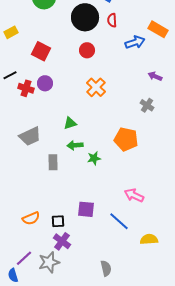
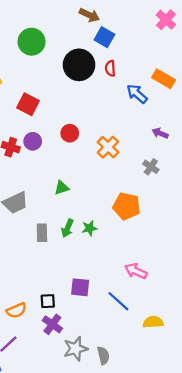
blue arrow: (135, 42) -> (137, 94), turned -120
red circle: (87, 50) -> (70, 133), moved
orange cross: (96, 87) -> (108, 147), moved
green arrow: (75, 145) -> (67, 228), moved, turned -63
orange semicircle: (31, 218) -> (16, 310), moved
gray star: (49, 262) -> (76, 349), moved

